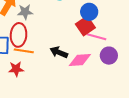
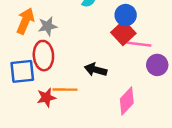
orange line: (24, 51) -> (65, 90), moved
pink diamond: (80, 60) -> (127, 101), moved, turned -35

